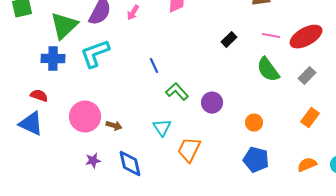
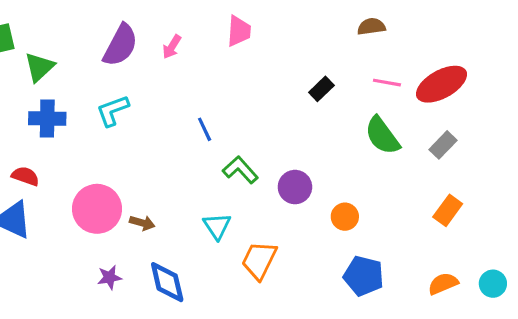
green triangle: (64, 26) -> (39, 67), moved, size x0.7
cyan L-shape: (95, 54) -> (113, 111), size x0.7
orange circle: (254, 123) -> (345, 217), moved

